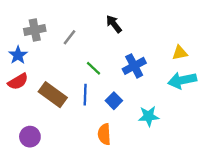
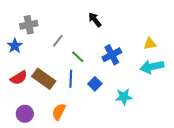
gray line: (70, 37) -> (58, 41), moved
red semicircle: (18, 81) -> (19, 78), moved
orange semicircle: (104, 134) -> (59, 112), moved, turned 30

